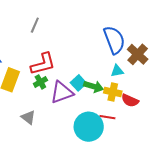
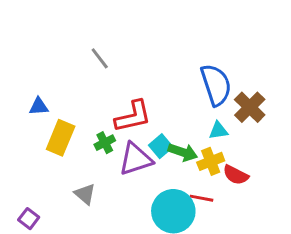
gray line: (35, 25) -> (100, 58), turned -63
red L-shape: (43, 64) -> (133, 116), moved
yellow cross: (113, 92) -> (211, 161), turned -36

